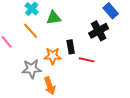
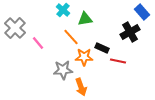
orange line: (31, 31) -> (71, 37), moved
black rectangle: (71, 47) -> (102, 48), turned -56

